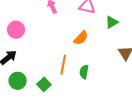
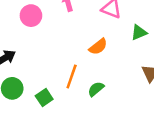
pink circle: (16, 30) -> (31, 16), moved
green semicircle: (84, 72) -> (96, 89), turned 32

